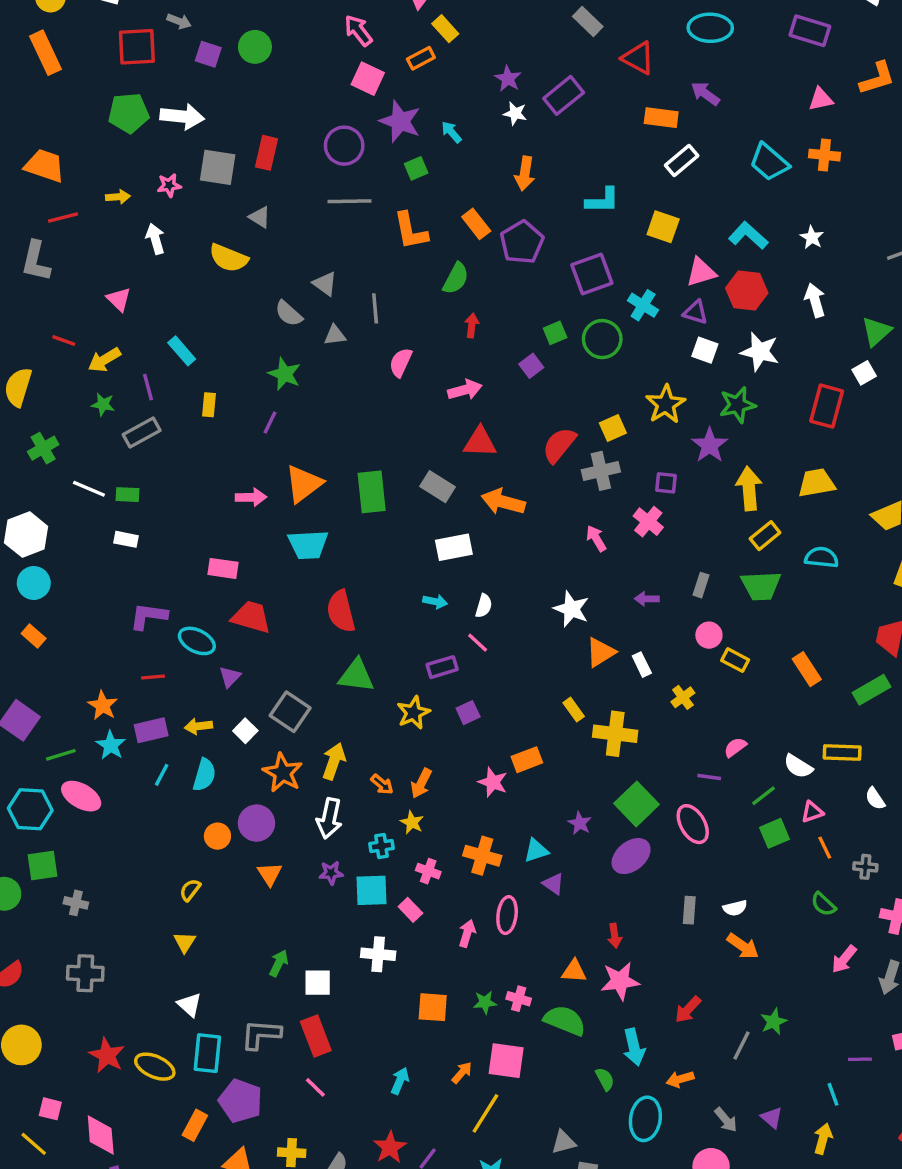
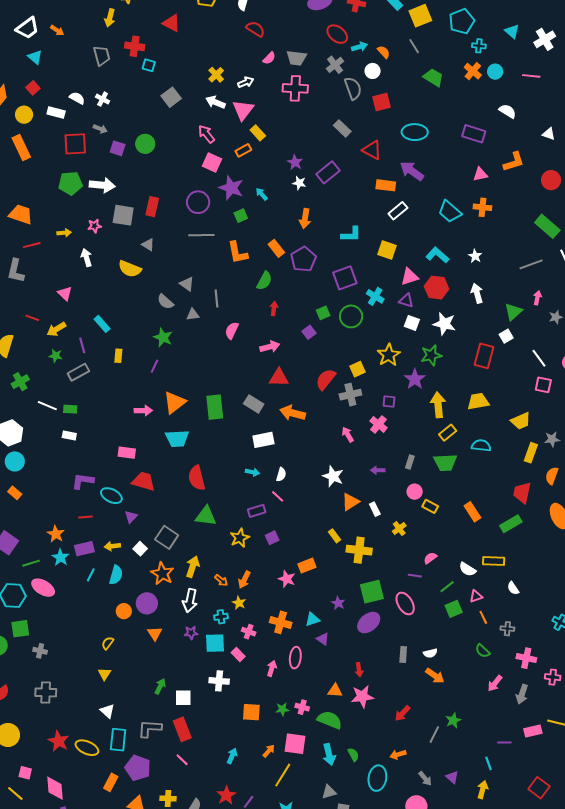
purple arrow: (705, 94) -> (412, 171), size x1.4
green square: (636, 804) -> (372, 592), turned 30
cyan arrow: (634, 1047) -> (329, 754), moved

